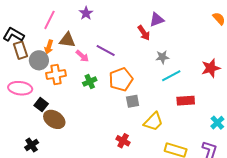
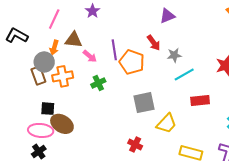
red arrow: (144, 33) -> (154, 43), moved
brown rectangle: (21, 50) -> (38, 76), moved
purple line: (106, 50) -> (114, 50), turned 54
orange pentagon: (121, 79) -> (132, 62), moved, turned -30
pink ellipse: (20, 88) -> (41, 130), moved
gray square: (133, 101) -> (144, 103), size x1.5
black square: (41, 105) -> (48, 109), turned -32

